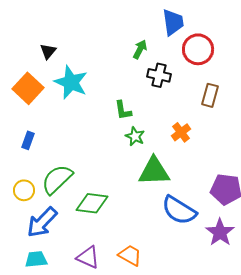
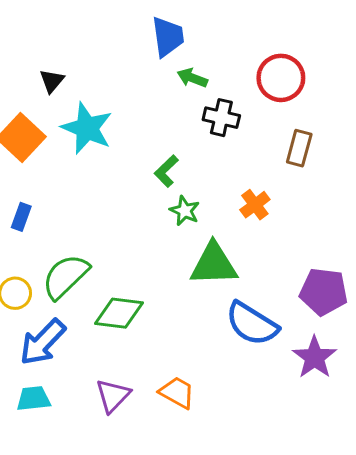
blue trapezoid: (173, 22) -> (168, 37), moved
green arrow: (140, 49) -> (192, 78), turned -96
green L-shape: (123, 110) -> (166, 171), turned 55
purple triangle: (88, 257) -> (113, 396), turned 50

